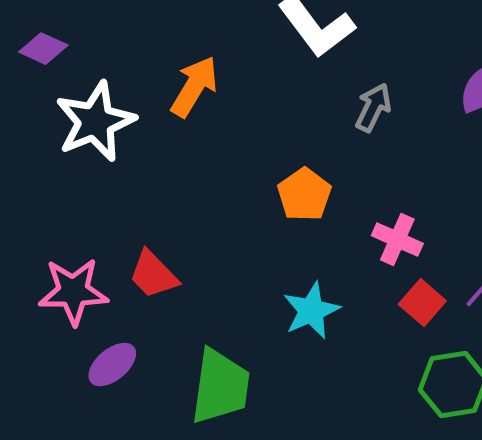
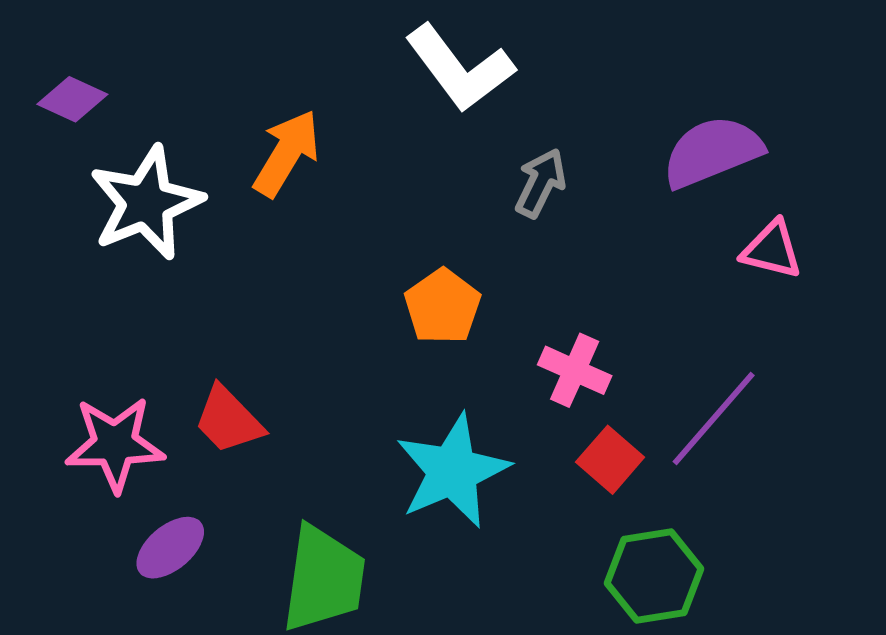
cyan star: (311, 311) -> (453, 471), size x1.4

